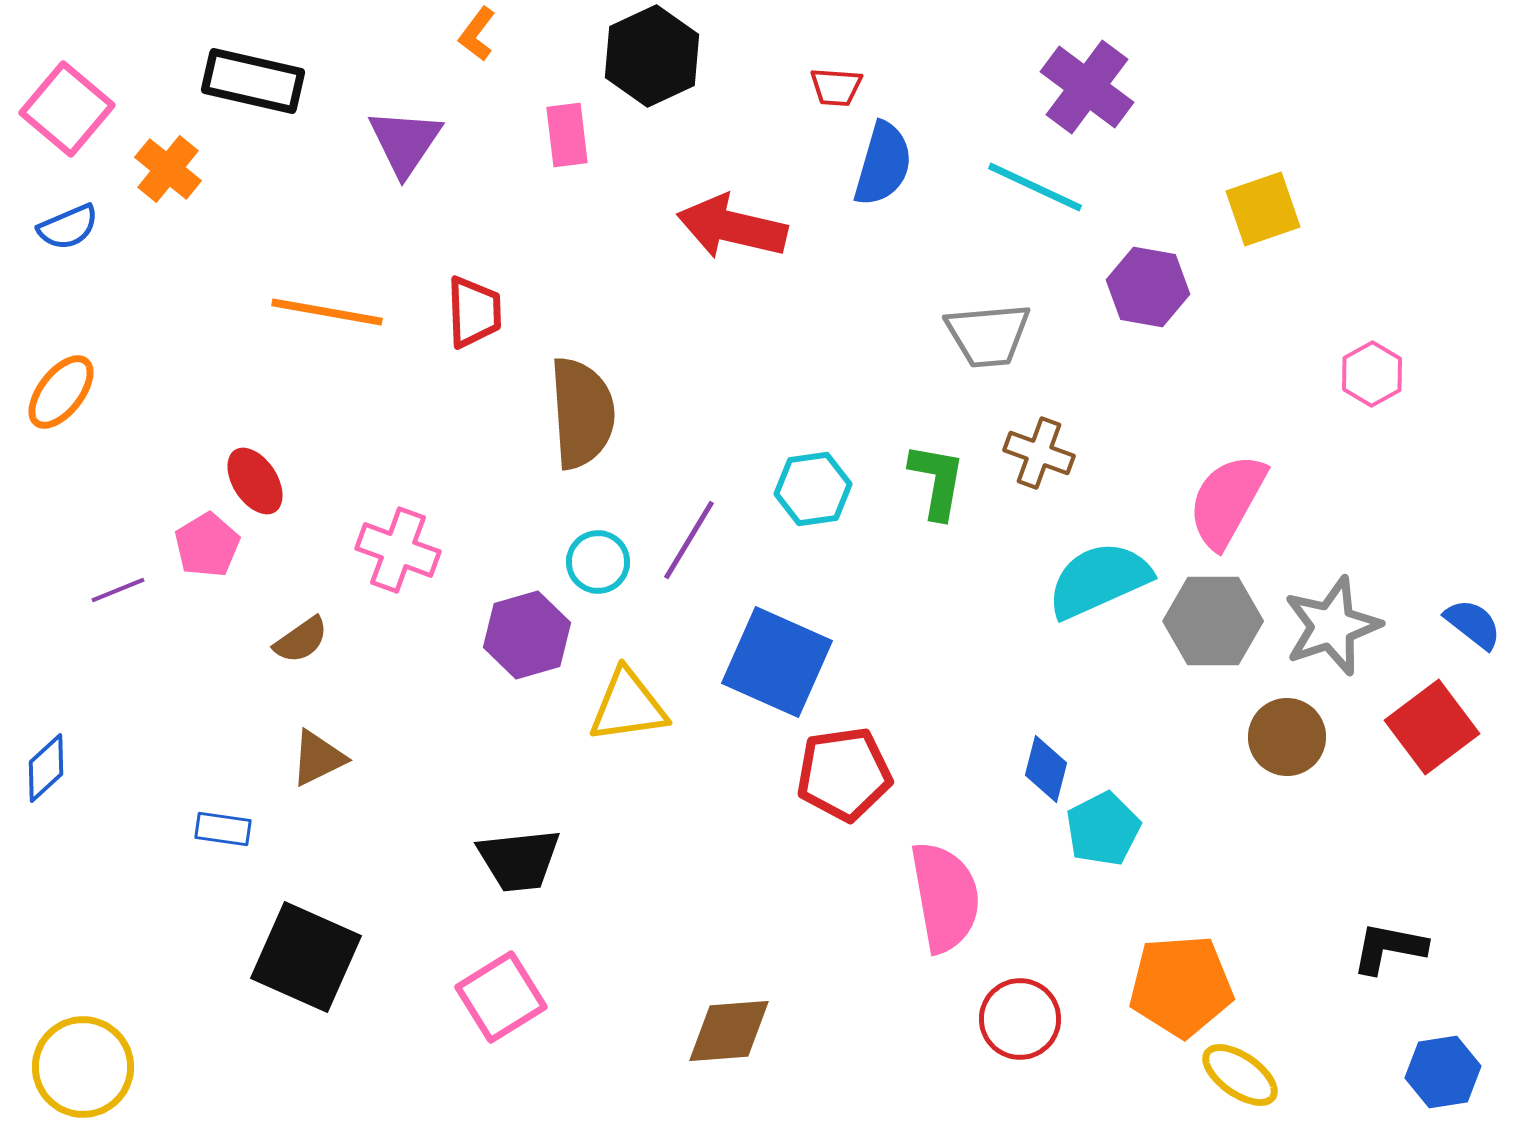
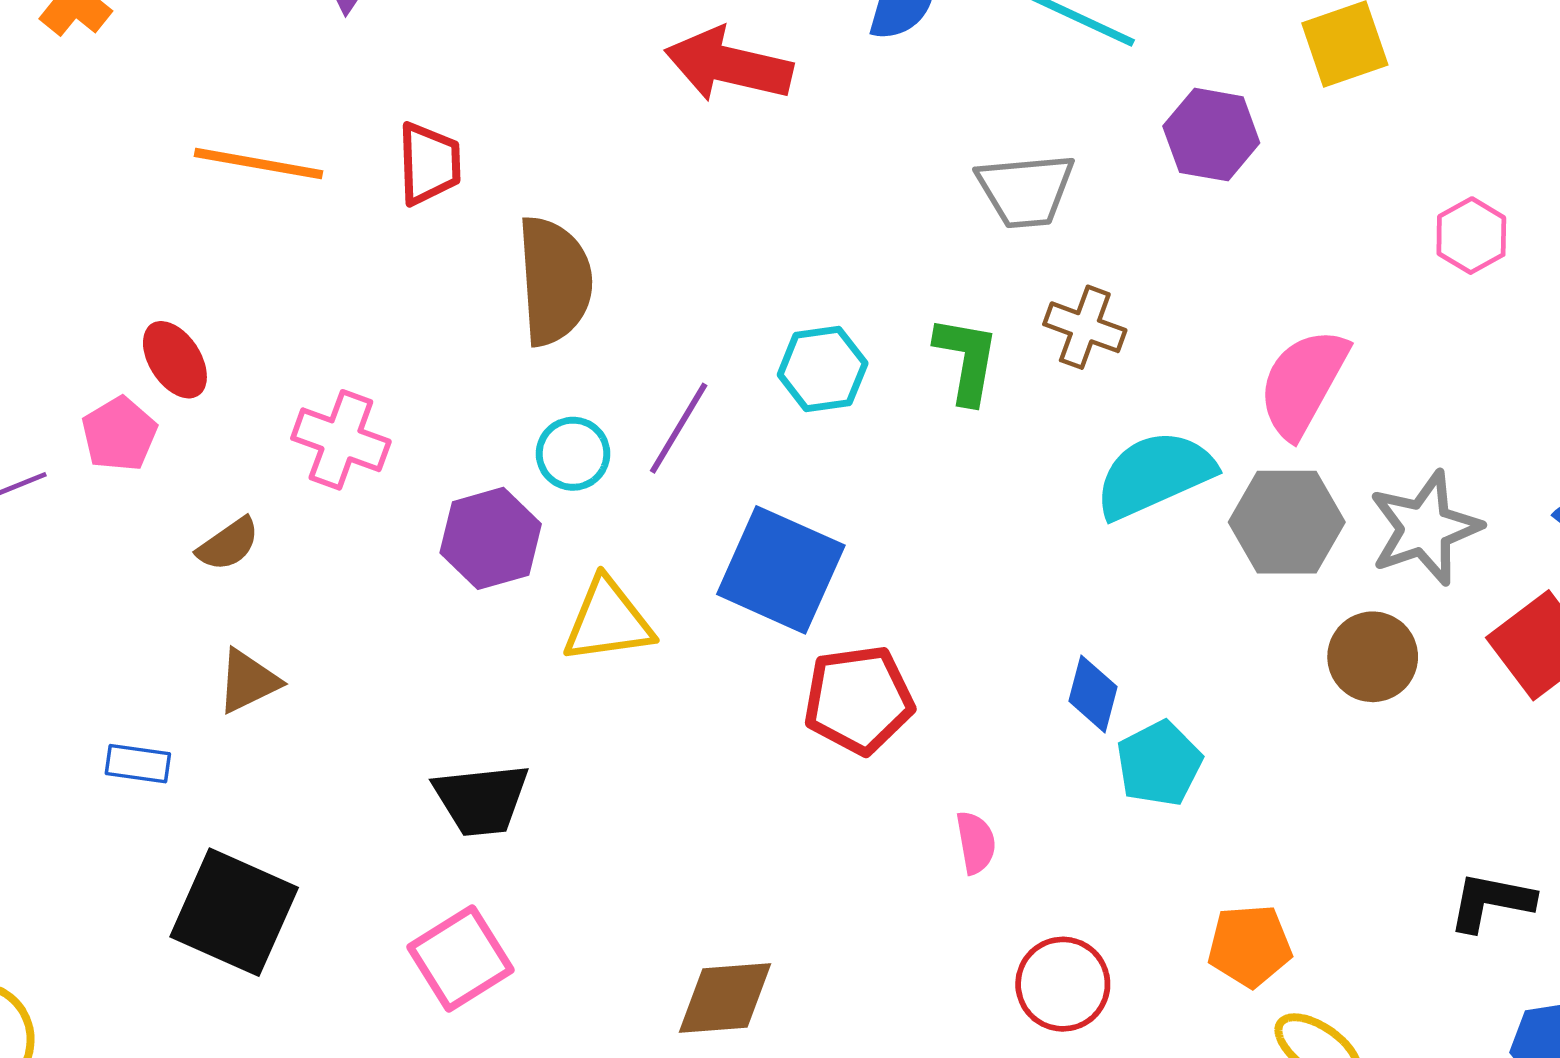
pink semicircle: (945, 897) -> (976, 843), size x0.5
orange pentagon: (1181, 986) -> (1250, 946), size x0.7

